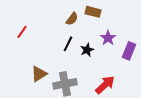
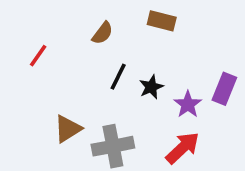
brown semicircle: (72, 19) -> (102, 33), moved
purple star: (108, 38) -> (188, 104), moved

